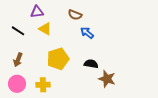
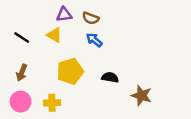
purple triangle: (37, 12) -> (64, 15), moved
blue arrow: (87, 33) -> (94, 40), moved
brown star: (107, 79) -> (141, 96), moved

